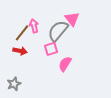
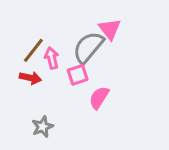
pink arrow: (34, 26) -> (52, 58), moved
gray star: (14, 84) -> (43, 127), moved

